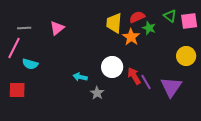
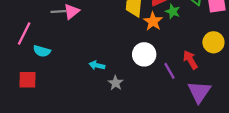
gray line: (24, 28) -> (58, 11), moved
white circle: (112, 67) -> (144, 54), moved
red arrow: (134, 76) -> (190, 60), moved
purple triangle: (171, 87) -> (199, 92), moved

